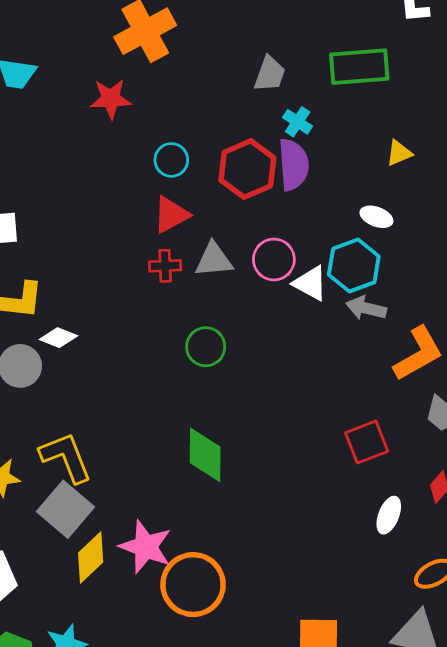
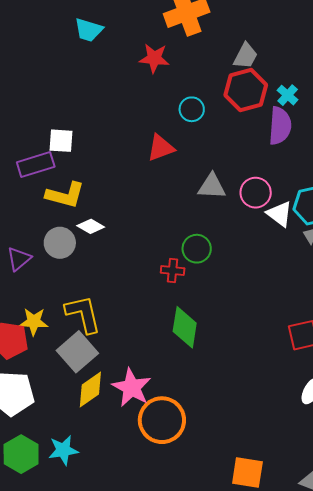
gray trapezoid: (270, 74) -> (245, 56), moved
red hexagon: (247, 169) -> (246, 90), moved
red triangle: (171, 215) -> (161, 148), moved
red cross: (165, 266) -> (173, 271), moved

